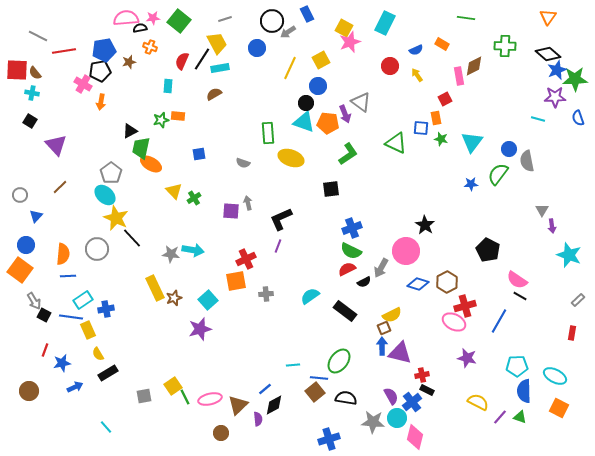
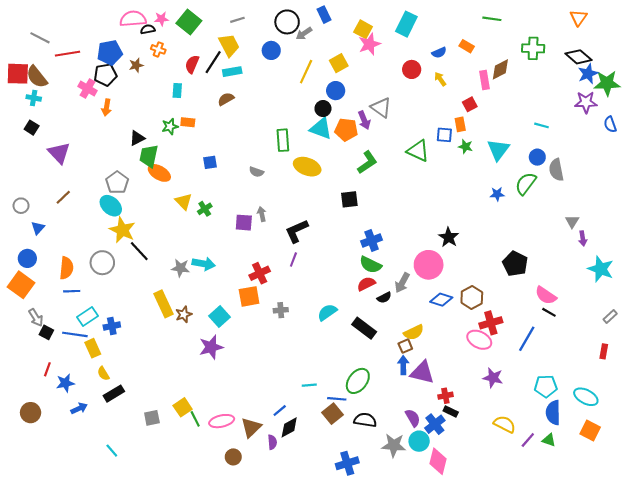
brown semicircle: (35, 73) -> (37, 77), size x1.6
cyan line: (538, 119) -> (542, 125), moved

